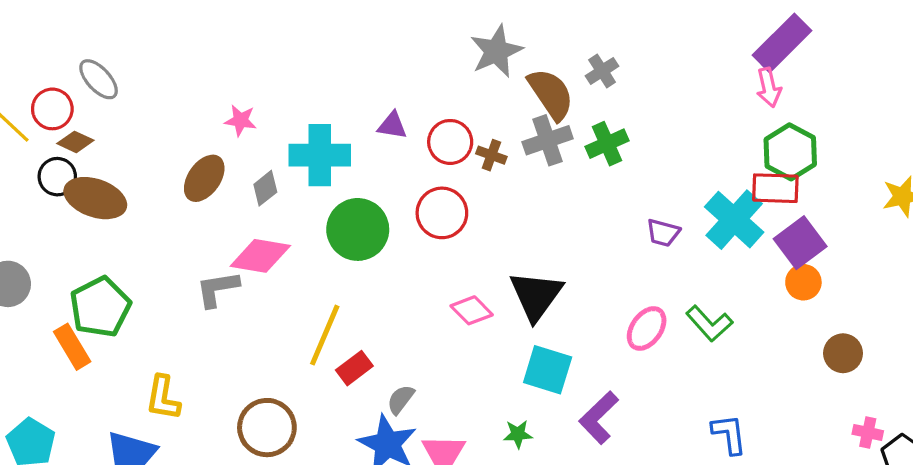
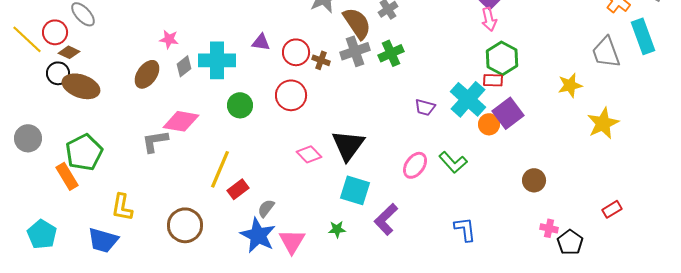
gray diamond: (265, 188) -> (184, 66), moved
red rectangle: (775, 188) -> (493, 80), size x0.7
green circle: (358, 229) -> (240, 105), size x0.7
orange circle: (803, 282) -> (489, 124), moved

